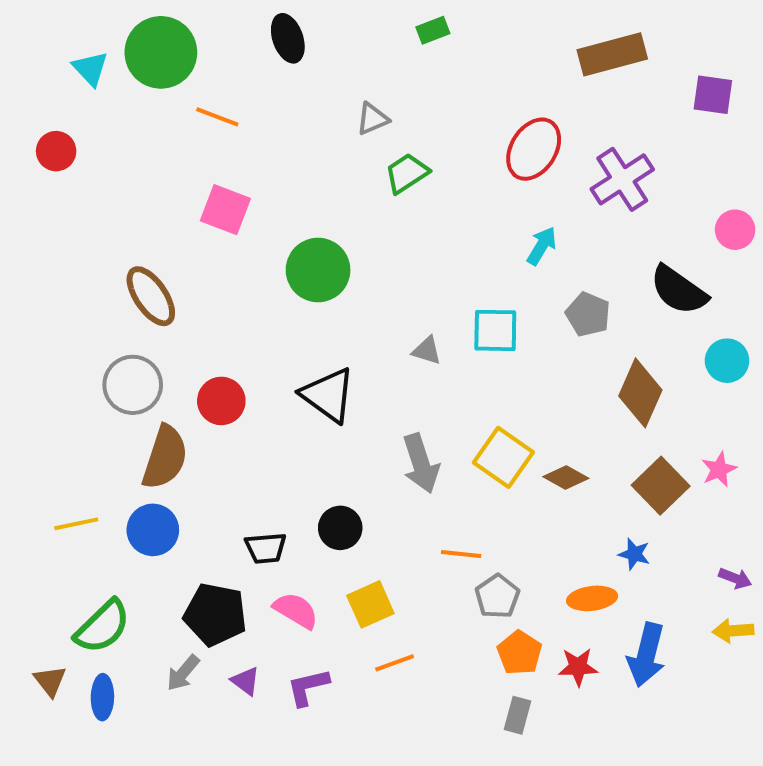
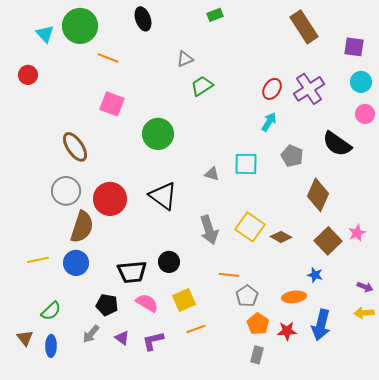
brown rectangle: (612, 54) -> (304, 27), turned 72
red ellipse: (534, 149) -> (272, 89), moved, size x0.7
cyan circle: (727, 361) -> (361, 82), moved
red circle: (221, 401) -> (110, 199), size x1.4
black trapezoid: (266, 548) -> (132, 272), size x1.4
black pentagon: (215, 615) -> (107, 305), size x0.7
green semicircle: (102, 627) -> (51, 311), size x0.7

